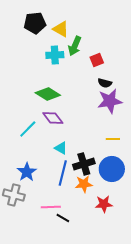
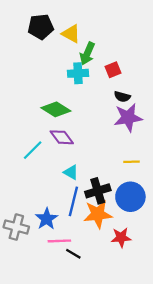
cyan cross: (55, 55) -> (78, 73), moved
blue star: (27, 172) -> (47, 219), moved
orange star: (84, 184) -> (98, 214), size x1.4

